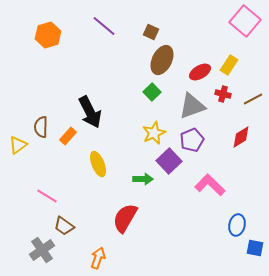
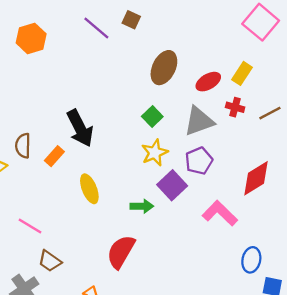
brown square: (151, 32) -> (131, 20), moved
green square: (152, 92) -> (152, 117), moved
red diamond: (241, 137) -> (256, 178), moved, size x1.4

